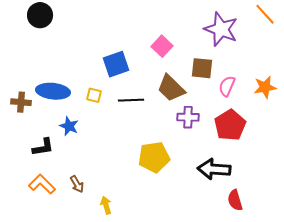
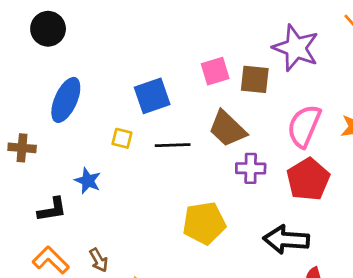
pink square: (162, 46) -> (215, 71), turned 30
brown square: (202, 68) -> (255, 79), moved
pink semicircle: (227, 86) -> (304, 126), size x1.5
blue ellipse: (53, 91) -> (66, 100), moved, turned -72

